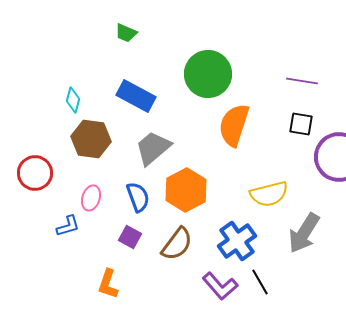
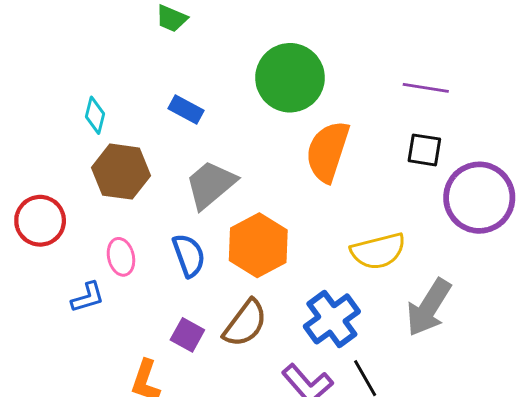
blue rectangle: (136, 96) -> (186, 109), size x0.6
pink ellipse: (91, 198) -> (121, 257), turned -30
purple square: (130, 237) -> (187, 335), moved

